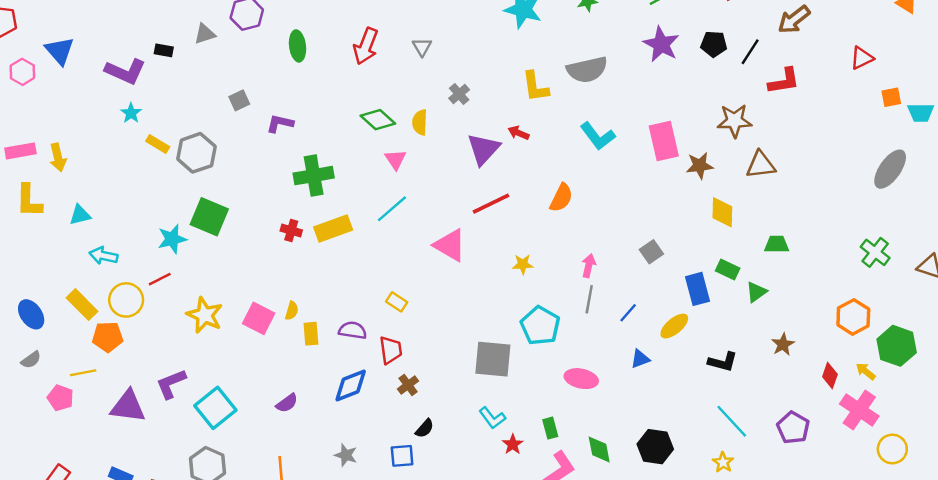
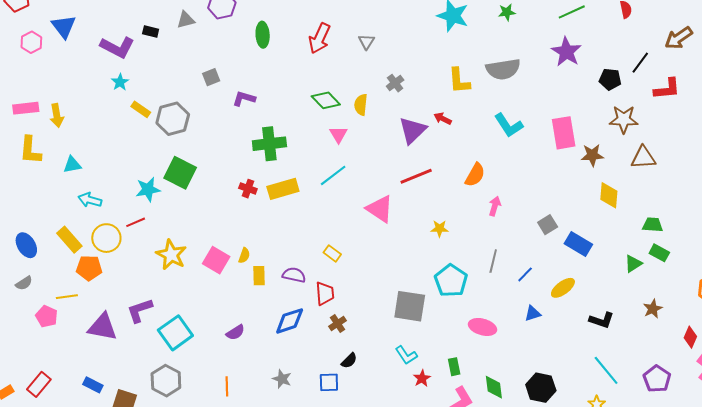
black pentagon: (714, 44) -> (610, 79), moved
pink arrow: (589, 266) -> (495, 206), moved
green rectangle: (728, 269) -> (659, 253), moved
blue rectangle: (698, 289) -> (578, 244), moved, turned -48

